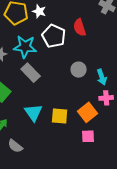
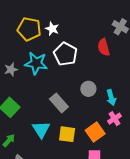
red semicircle: (80, 27) -> (104, 47), moved
gray rectangle: (31, 73) -> (59, 103), moved
pink cross: (106, 98) -> (115, 119), turned -32

